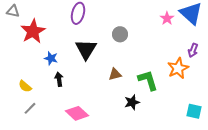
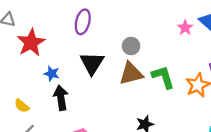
brown triangle: (115, 74) -> (131, 74), moved, size x1.6
black arrow: (59, 79) -> (61, 98), size x1.5
green L-shape: (148, 80) -> (163, 77), moved

